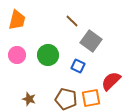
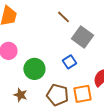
green circle: (48, 55) -> (34, 69), moved
blue square: (78, 66) -> (69, 62), turned 32

